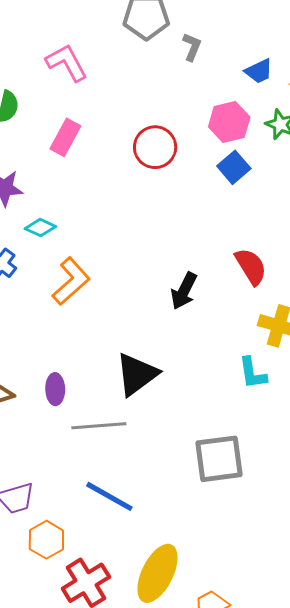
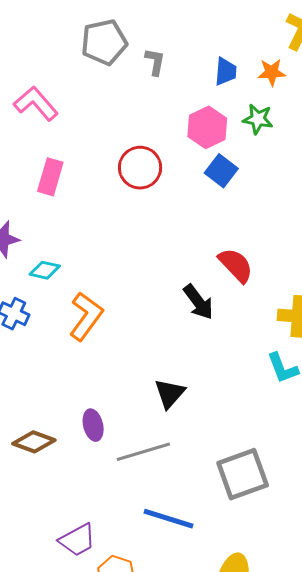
blue trapezoid: (259, 71) -> (226, 71), turned -48
red semicircle: (251, 266) -> (236, 265), moved
black arrow: (184, 291) -> (198, 302), turned -51
black triangle: (137, 374) -> (170, 393), size x0.7
gray square: (219, 459) -> (243, 474), moved

